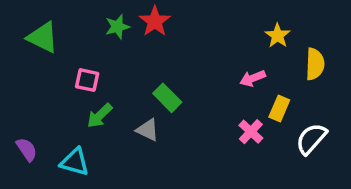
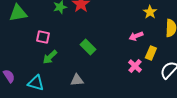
green triangle: (43, 37) -> (18, 13), turned -36
gray triangle: (148, 130) -> (77, 80), moved, turned -32

